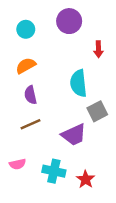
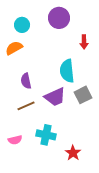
orange semicircle: (26, 66) -> (14, 48), moved
purple trapezoid: (74, 135) -> (55, 97), moved
cyan cross: (54, 171) -> (46, 135), moved

